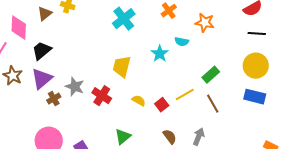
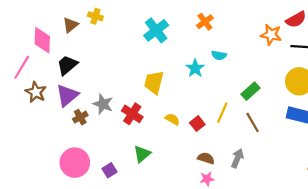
orange star: (205, 23) -> (271, 35), moved
yellow line: (185, 95) -> (222, 113), turned -36
green triangle: (123, 137) -> (142, 154), moved
brown semicircle: (170, 137) -> (206, 158), turned -35

